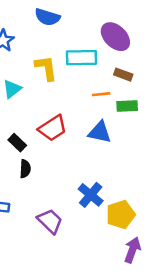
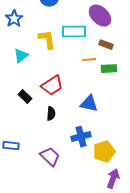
blue triangle: (100, 132) -> (89, 104), moved
black semicircle: (25, 169) -> (51, 114), moved
blue cross: (91, 195) -> (81, 137), turned 36

